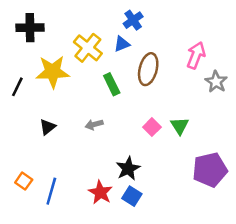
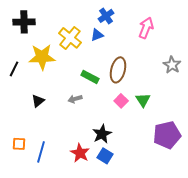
pink arrow: (196, 55) -> (146, 28), moved
brown ellipse: (148, 69) -> (118, 70), moved
green rectangle: (112, 84) -> (90, 77), moved, turned -36
orange square: (24, 181) -> (19, 144), turned -32

